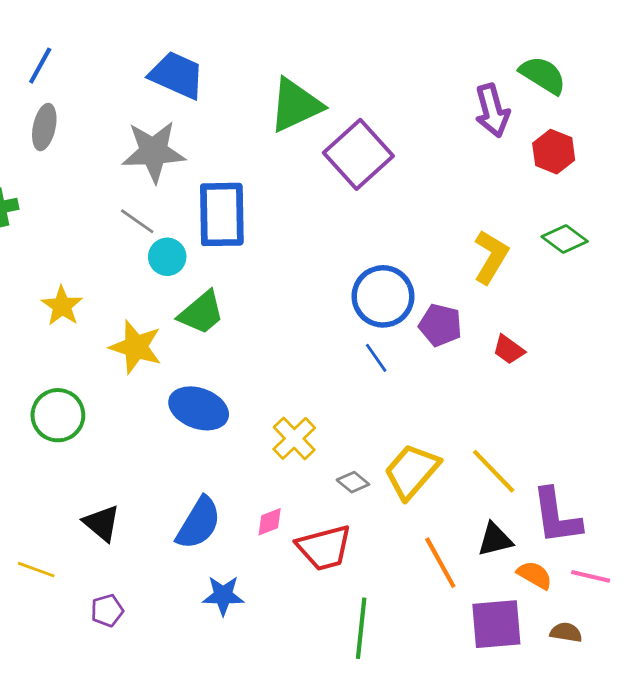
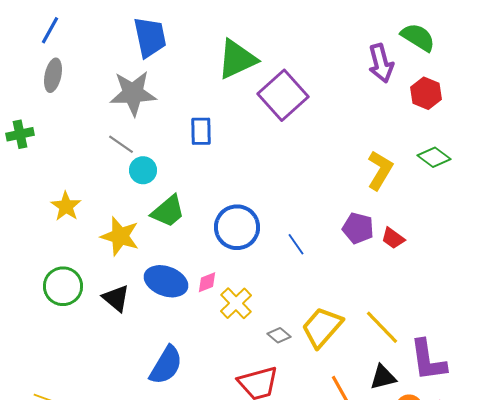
blue trapezoid: (177, 75) -> (150, 37), turned 54
blue rectangle: (222, 214) -> (201, 131), moved, size x0.6
blue circle: (383, 296) -> (237, 227), moved
purple pentagon: (440, 325) -> (358, 228), moved
pink diamond: (270, 522) -> (207, 282), moved
black triangle: (102, 523) -> (116, 298), moved

